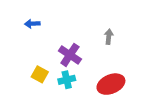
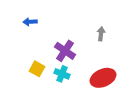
cyan cross: (67, 80) -> (62, 74), turned 35

